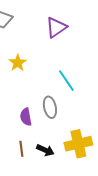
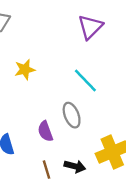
purple triangle: (56, 27) -> (90, 27), moved
yellow star: (18, 63) -> (25, 70), turned 30

